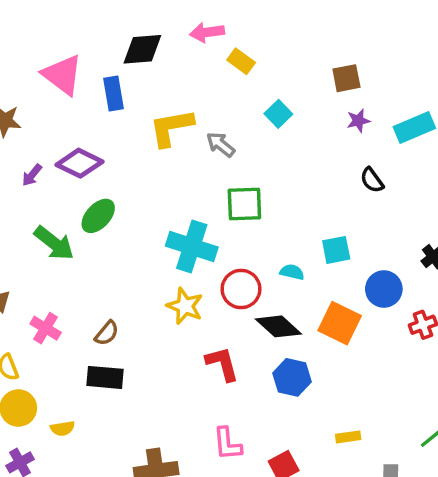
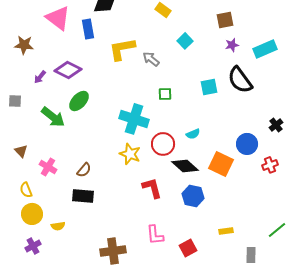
black semicircle: (372, 180) -> (240, 80), size x1.8
green square: (244, 204) -> (165, 94), size x0.6
cyan square: (336, 250) -> (209, 87), moved
cyan semicircle: (292, 272) -> (193, 134), turned 144

